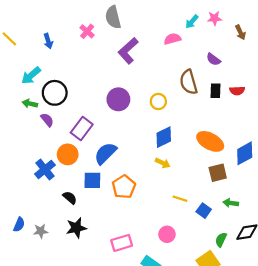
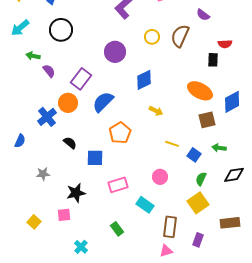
cyan arrow: (31, 76) -> (20, 28), moved
brown semicircle: (189, 82) -> (180, 36), turned 40
black rectangle: (216, 91) -> (213, 60), moved
black circle: (55, 93) -> (61, 30), moved
yellow circle: (158, 101) -> (152, 37), moved
blue diamond: (164, 137) -> (144, 80), moved
blue square: (92, 180) -> (95, 158), moved
blue semicircle: (19, 225) -> (20, 141), moved
black star: (76, 228) -> (76, 193), moved
green semicircle: (221, 240) -> (201, 179), moved

